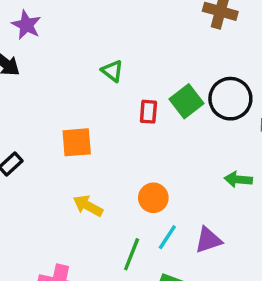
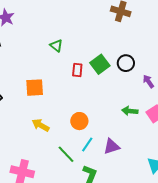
black circle: (230, 99) -> (126, 63), size x0.7
green line: (132, 254) -> (66, 154), turned -66

